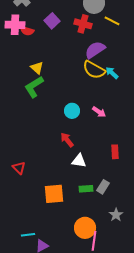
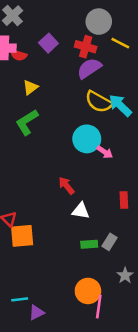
purple semicircle: (95, 50) -> (89, 68), moved
yellow triangle: (37, 68) -> (30, 87), moved, turned 40
cyan arrow: (112, 73) -> (120, 105), size x1.5
cyan circle: (72, 111) -> (87, 139), moved, size x1.5
orange square: (54, 194) -> (22, 236), moved

